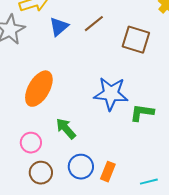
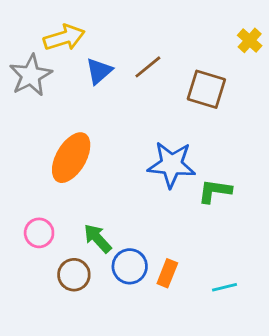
green arrow: (66, 129) -> (98, 238), moved
pink circle: (31, 143) -> (39, 233), moved

